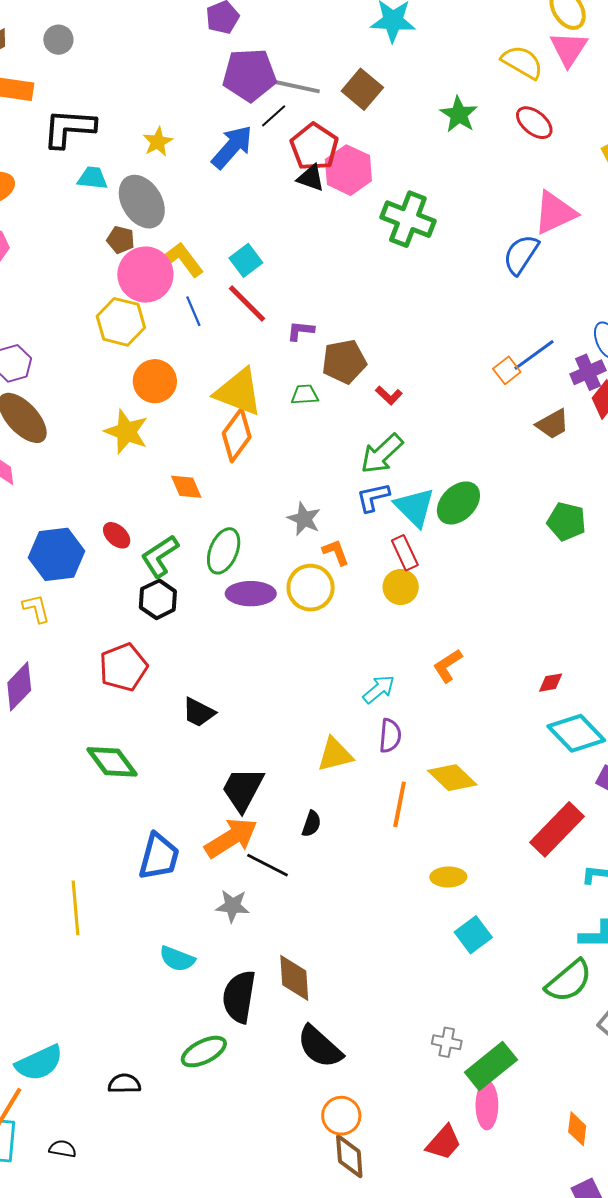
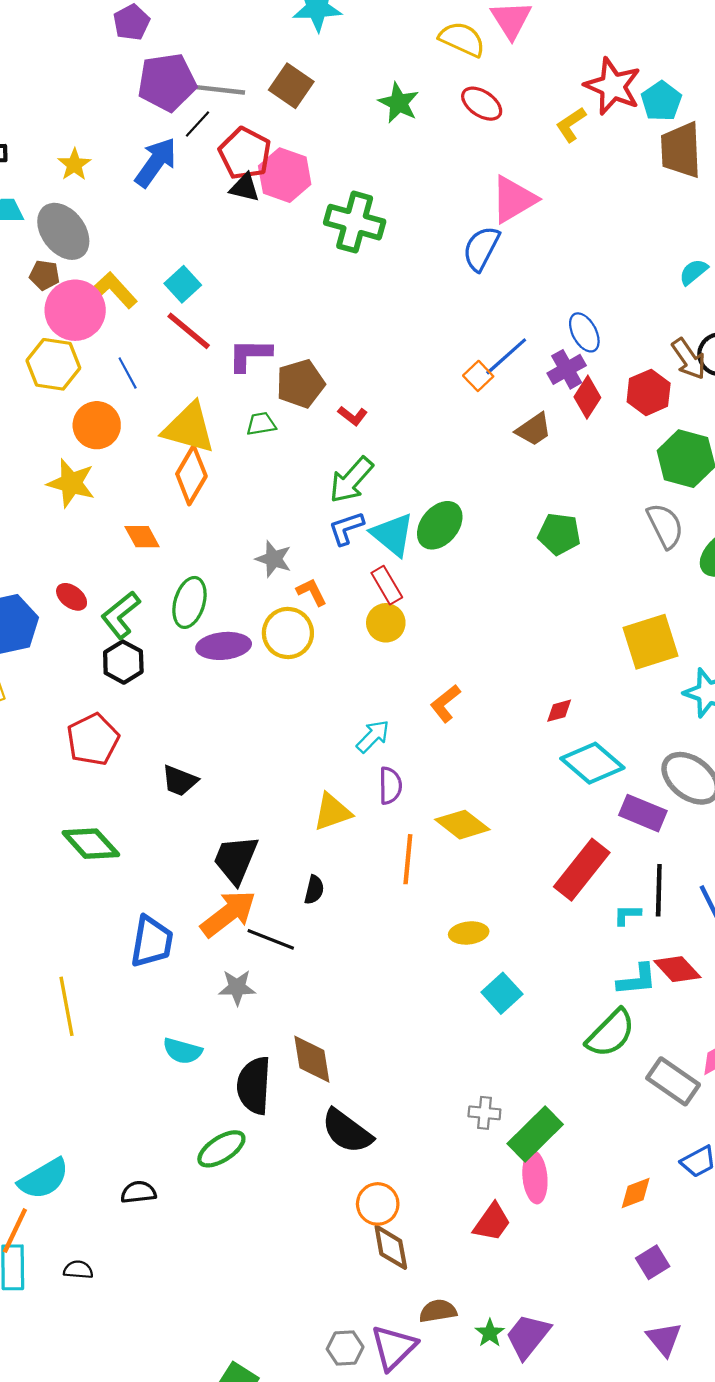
blue line: (193, 311) -> (128, 373), moved
purple L-shape: (301, 331) -> (250, 355), size x1.5
orange diamond: (577, 1129) -> (636, 1193), turned 68

